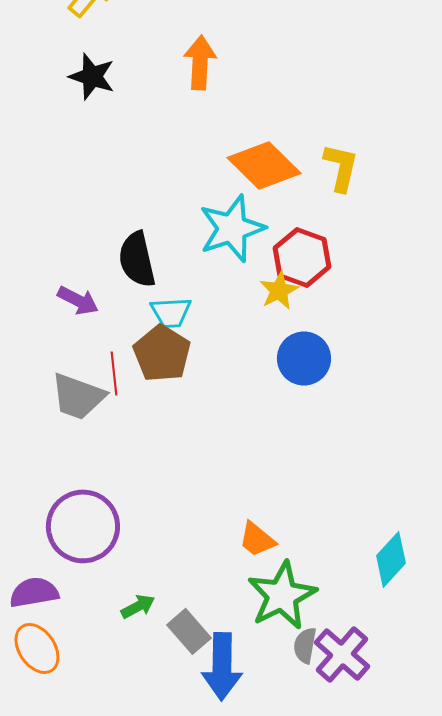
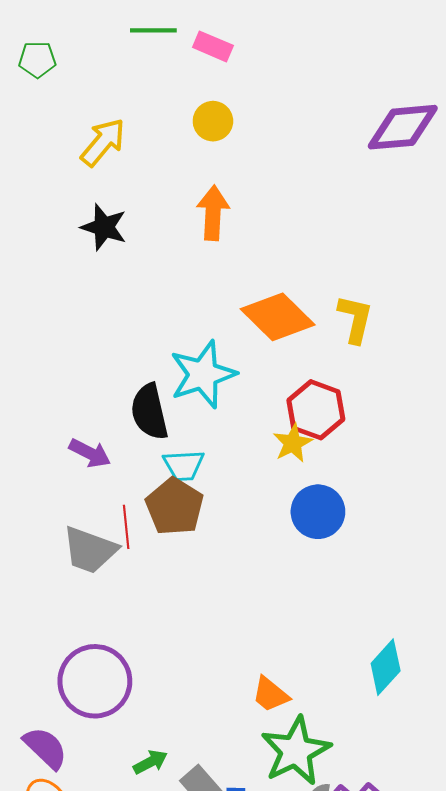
cyan star: (232, 228) -> (203, 374), moved
cyan diamond: (391, 559) -> (386, 667), moved
purple semicircle: (34, 592) -> (45, 748), turned 54

